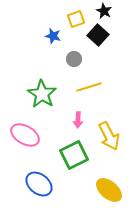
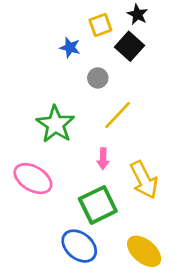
yellow line: (89, 87) -> (118, 115), turned -30
blue ellipse: (39, 184) -> (79, 246), moved

